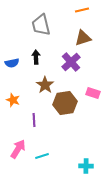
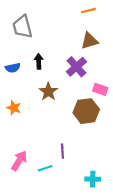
gray trapezoid: (41, 25) -> (22, 27), moved
pink rectangle: (93, 93) -> (100, 89), moved
brown hexagon: (65, 103) -> (86, 111), moved
purple line: (34, 120) -> (62, 151), moved

